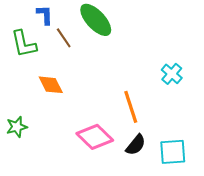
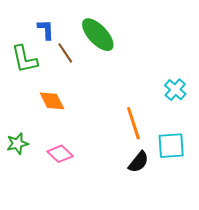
pink diamond: (95, 137) -> (60, 154), moved, size x0.7
cyan square: (173, 152) -> (171, 146), moved

